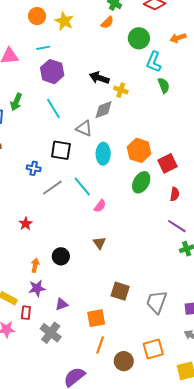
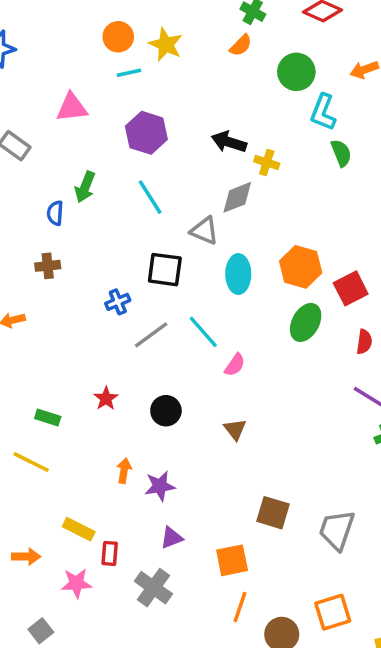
cyan line: (43, 48) -> (129, 73), moved
blue cross: (34, 168) -> (118, 302), turned -32
black circle: (61, 256) -> (166, 411), moved
purple star: (37, 288) -> (160, 486), moved

